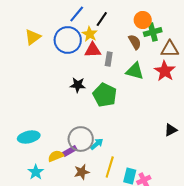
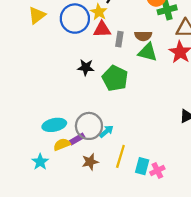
brown semicircle: (135, 42) -> (143, 36), moved, turned 119
cyan ellipse: (29, 137) -> (54, 125), moved

